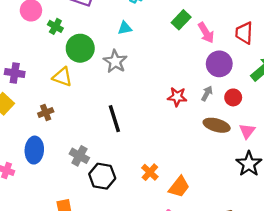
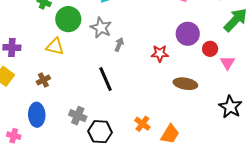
purple circle: (219, 64) -> (188, 34), moved
gray arrow: (207, 93) -> (119, 45), moved
brown ellipse: (217, 125) -> (185, 84), moved
pink triangle: (247, 131) -> (227, 63), moved

